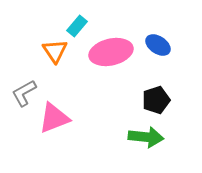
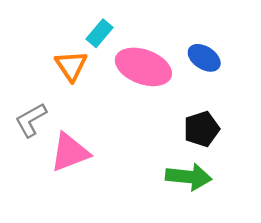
pink ellipse: (111, 52) -> (143, 67), turned 33

